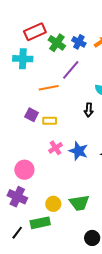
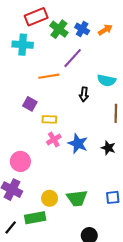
black arrow: (89, 110) -> (84, 94), moved
yellow rectangle: (50, 121) -> (49, 119), moved

